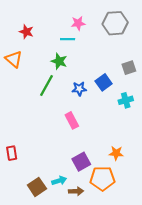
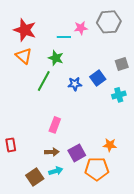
pink star: (78, 23) -> (81, 28), moved
red star: (26, 32) -> (25, 30), size x1.6
orange triangle: (14, 59) -> (24, 56), moved
pink rectangle: (72, 120) -> (55, 125), moved, turned 49
brown arrow: (76, 191) -> (52, 152), moved

